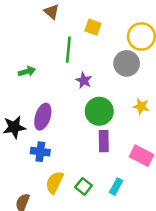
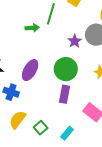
green arrow: (27, 71) -> (32, 28), moved
purple star: (84, 80) -> (75, 41), moved
purple ellipse: (43, 117) -> (30, 70), moved

